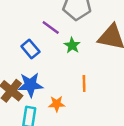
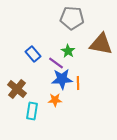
purple line: (51, 28) -> (56, 63), moved
blue star: (30, 85) -> (62, 79), moved

